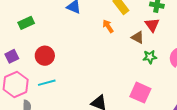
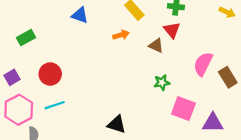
orange arrow: (108, 26) -> (121, 35), turned 112
green star: (150, 57) -> (162, 82), moved
pink square: (140, 93) -> (183, 109), moved

